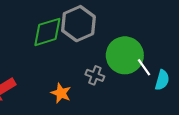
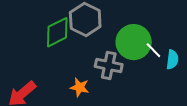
gray cross: (95, 75) -> (109, 66), size x1.5

